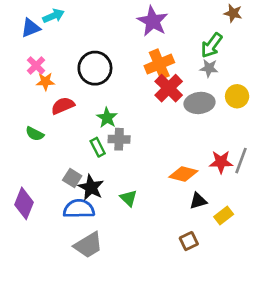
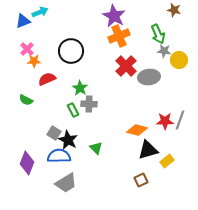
green arrow: (212, 45) -> (158, 34), turned -60
orange cross: (159, 64) -> (119, 36), moved
gray star: (209, 68) -> (164, 51), moved
yellow circle: (237, 96) -> (179, 60), moved
black triangle: (198, 201) -> (148, 150), size x1.5
purple diamond: (24, 203) -> (27, 163), moved

